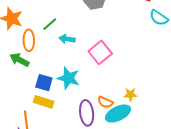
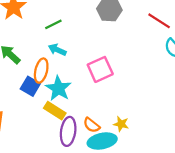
cyan arrow: (67, 39) -> (57, 50), moved
orange ellipse: (29, 40) -> (41, 71), moved
yellow rectangle: (44, 102) -> (55, 111), moved

